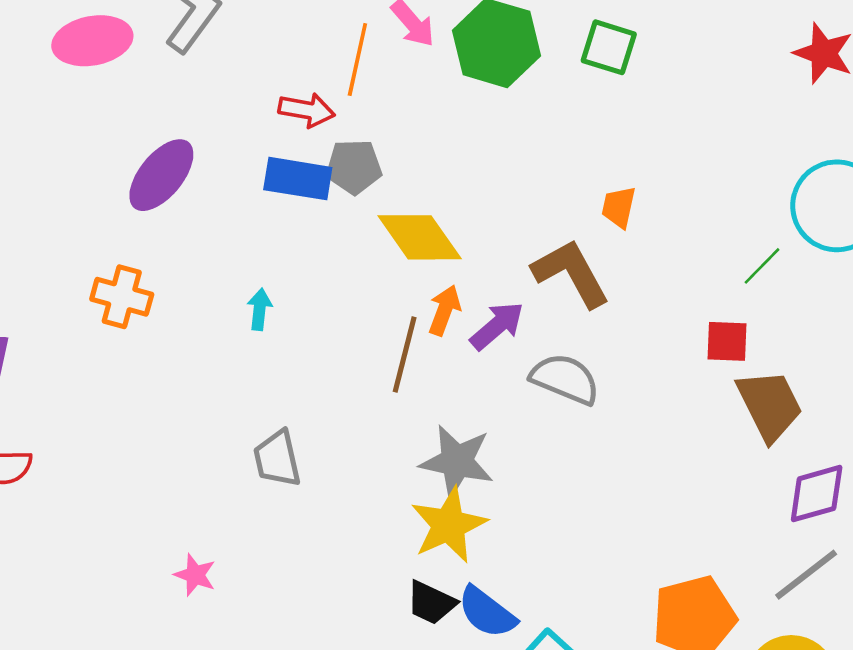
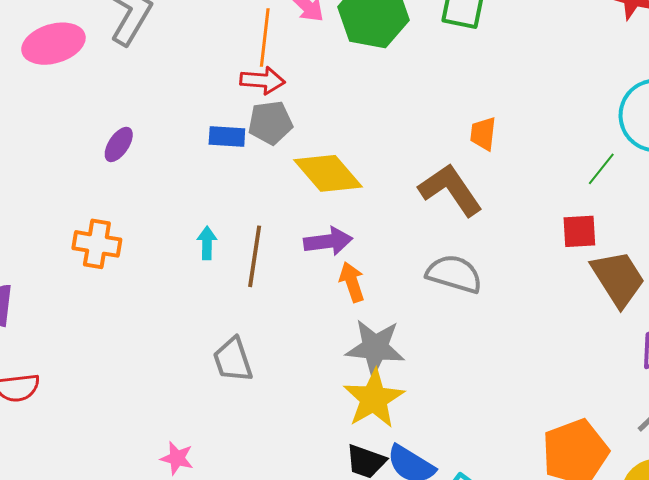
red arrow: (307, 110) -> (263, 80), moved
purple ellipse: (161, 175) -> (119, 144), size x0.6
blue rectangle: (298, 179) -> (227, 136), size x0.7
orange arrow: (445, 310) -> (352, 282), moved, turned -33
purple arrow: (497, 326) -> (328, 241), moved, turned 39
brown line: (405, 355) -> (255, 256), moved

